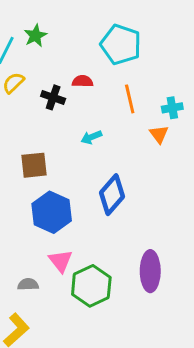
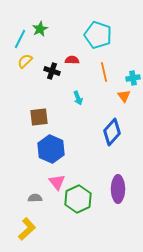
cyan arrow: (91, 137) -> (78, 98), turned -88
blue diamond: (112, 195) -> (112, 132), moved

